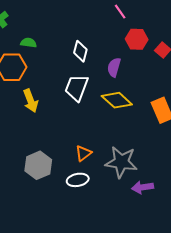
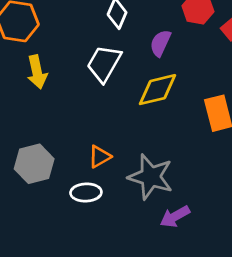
yellow diamond: (117, 100) -> (157, 90), turned -64
purple arrow: (143, 187) -> (175, 216), turned -30

